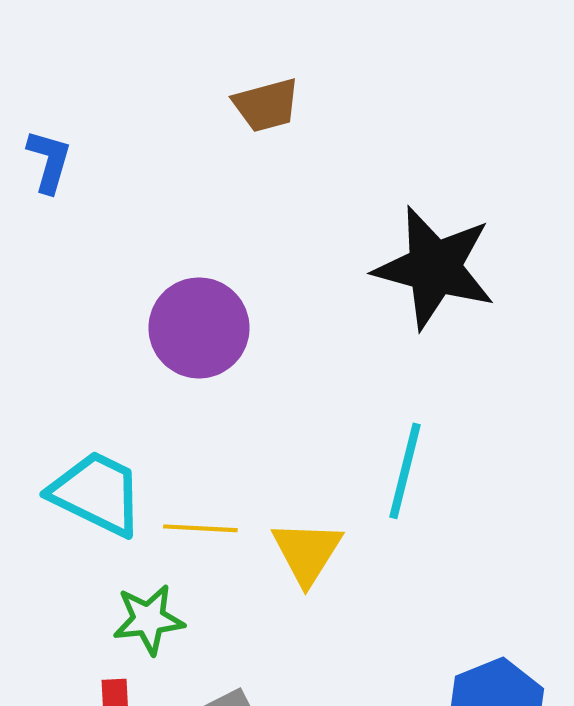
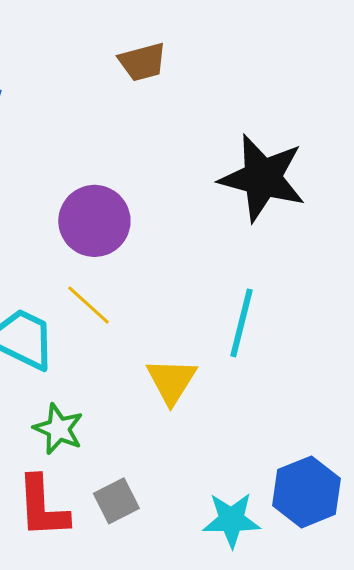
yellow line: (200, 528) -> (88, 305), moved, turned 39
green star: (149, 619) -> (58, 429), turned 30

